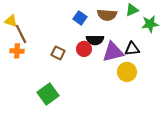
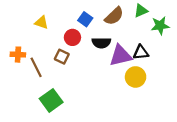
brown semicircle: (107, 15) -> (114, 16), turned -48
yellow triangle: (11, 21) -> (41, 22), moved
brown line: (21, 34) -> (36, 67), moved
red circle: (84, 49) -> (72, 37), moved

